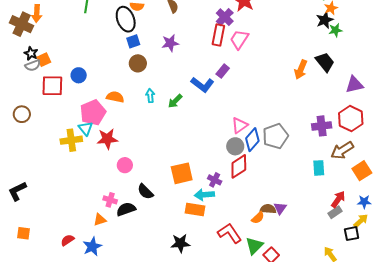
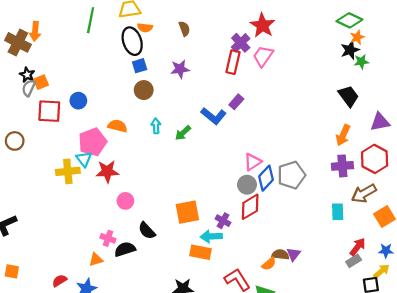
pink trapezoid: (239, 39) -> (263, 56), moved
gray semicircle: (33, 65) -> (29, 88), turned 133
orange arrow: (301, 70) -> (343, 135), moved

